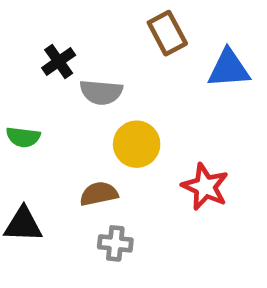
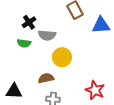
green semicircle: (23, 137) -> (24, 43), moved
red star: (205, 187) -> (95, 90), moved

